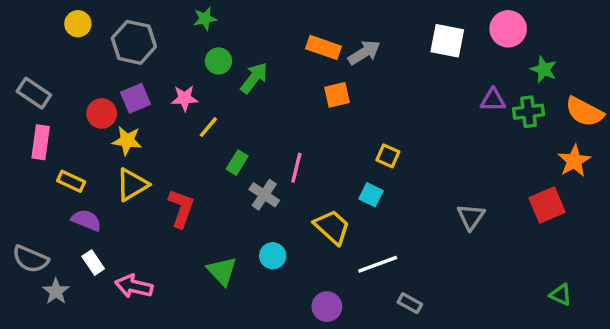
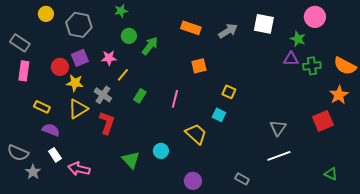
pink circle: (508, 29) -> (315, 17), moved
gray arrow: (364, 53) -> (228, 31), moved
green star: (544, 69) -> (298, 39), moved
gray rectangle: (34, 93) -> (20, 43), moved
orange square: (337, 95) -> (199, 66), moved
pink rectangle: (41, 142) -> (24, 71), moved
gray cross: (264, 195) -> (103, 95), moved
white line: (378, 264) -> (279, 156), moved

